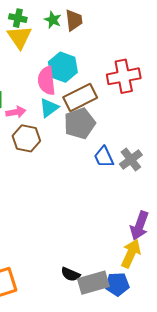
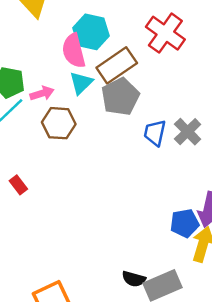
red cross: (124, 76) -> (165, 33), turned -36
blue trapezoid: (104, 157) -> (155, 133), turned 45
blue pentagon: (117, 284) -> (185, 223), moved

